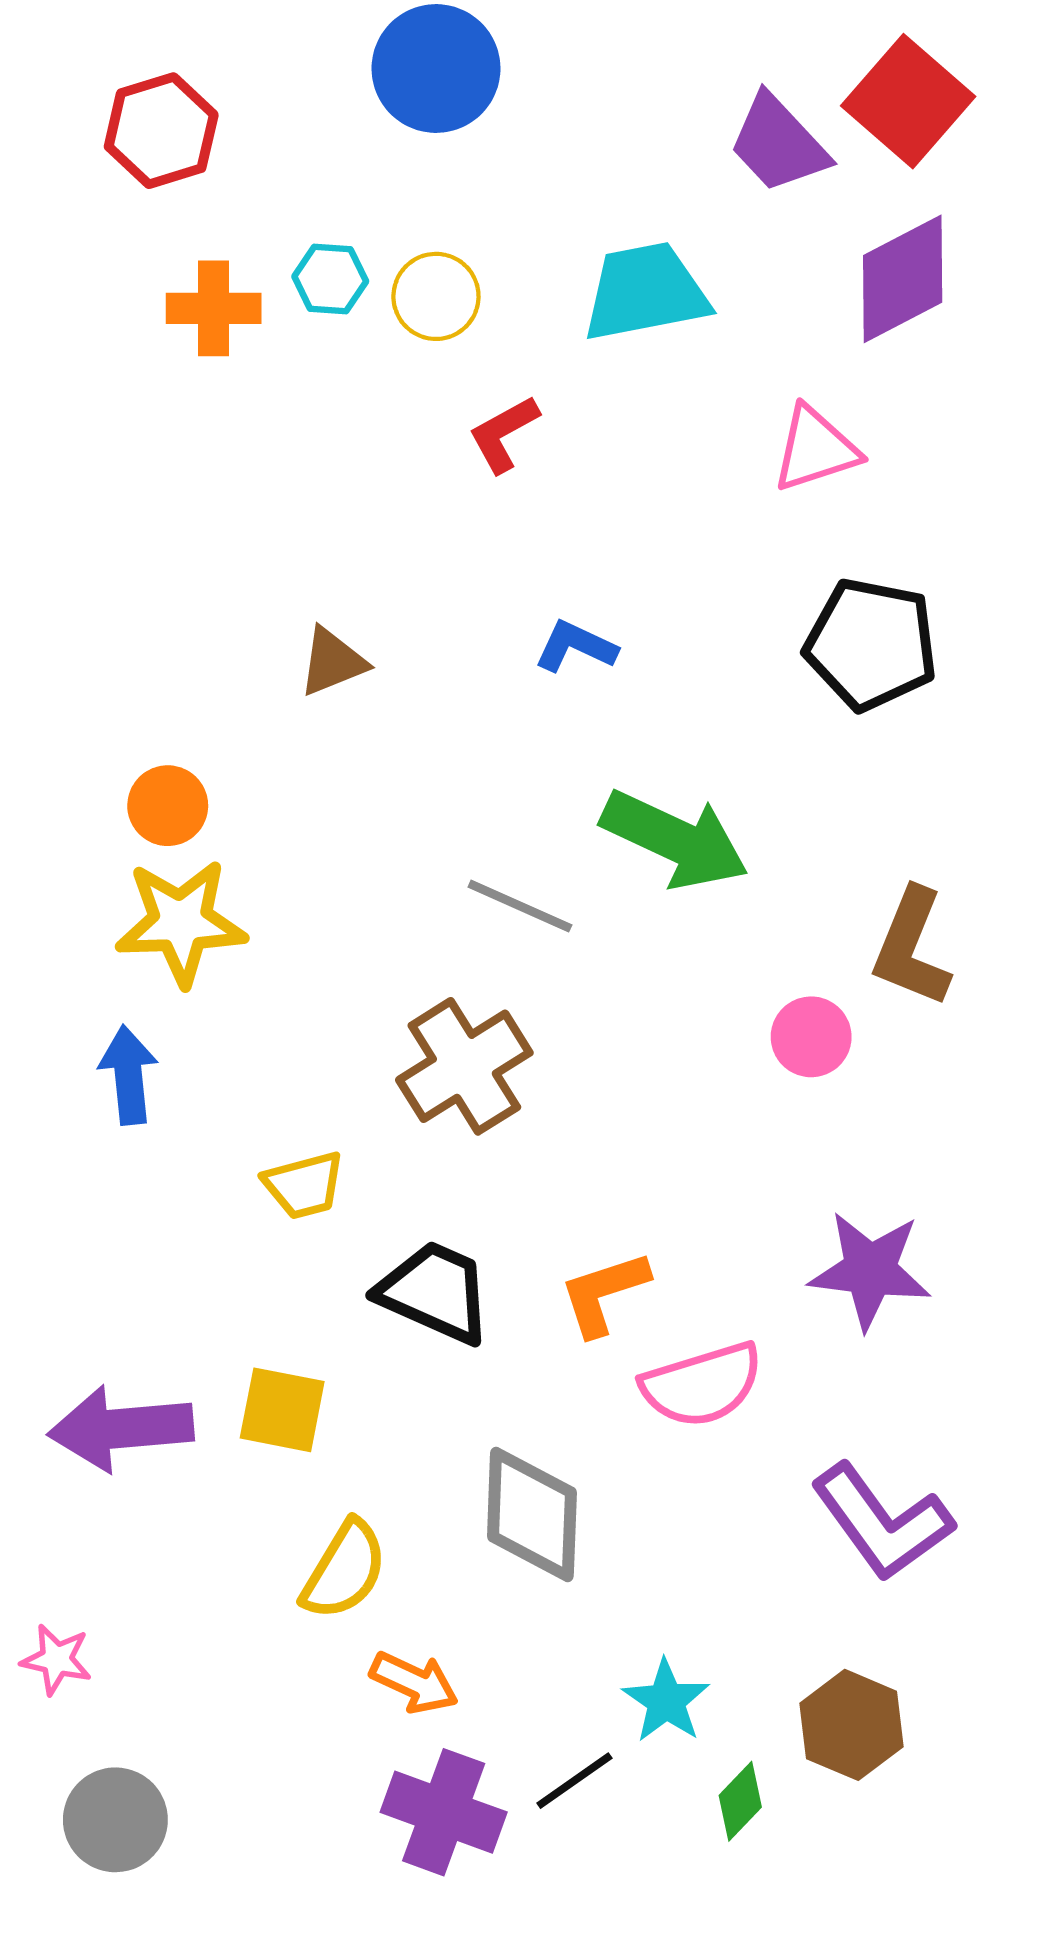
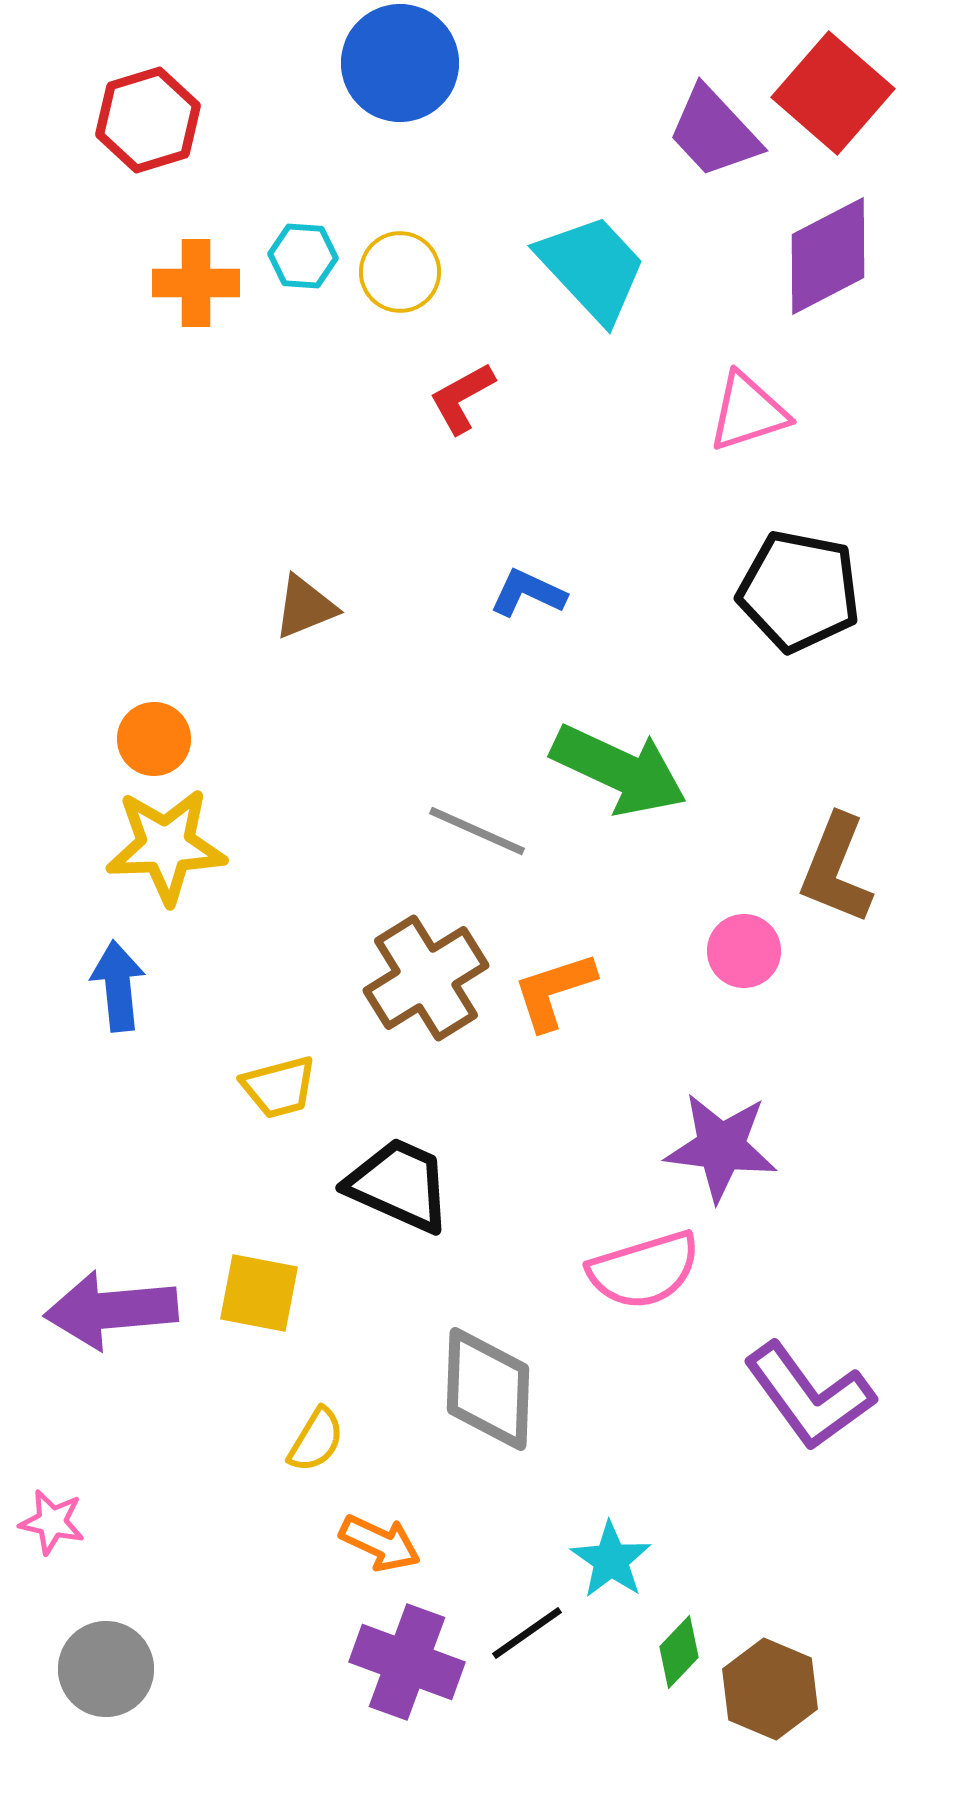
cyan trapezoid: (645, 292) -> (592, 268), turned 58
purple star: (870, 1270) -> (721, 1147), moved
orange L-shape: (604, 1293) -> (554, 991), moved
yellow semicircle: (344, 1570) -> (316, 1440), size x0.7
brown hexagon: (851, 1725) -> (770, 1689), moved

